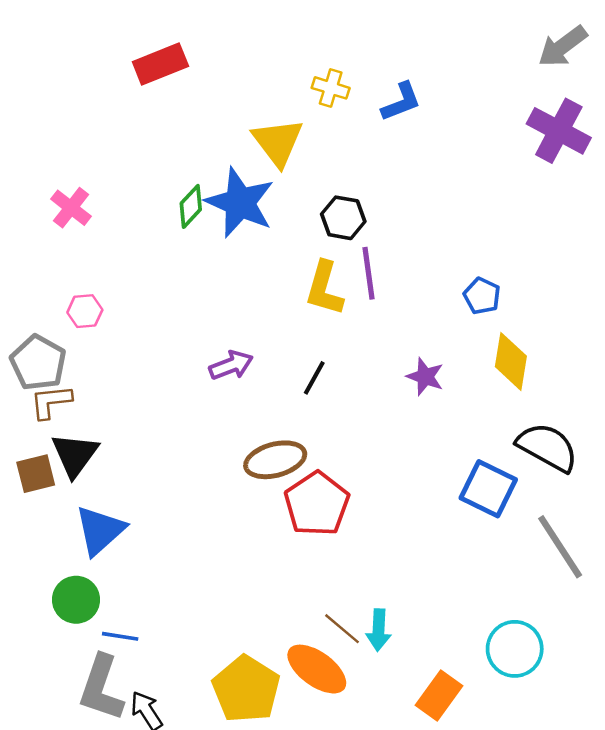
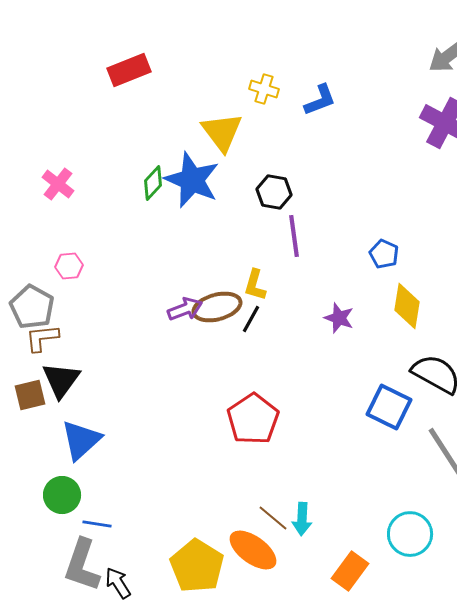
yellow L-shape: (324, 288) -> (255, 285), moved, size x0.7
brown ellipse: (275, 460) -> (217, 307), moved

